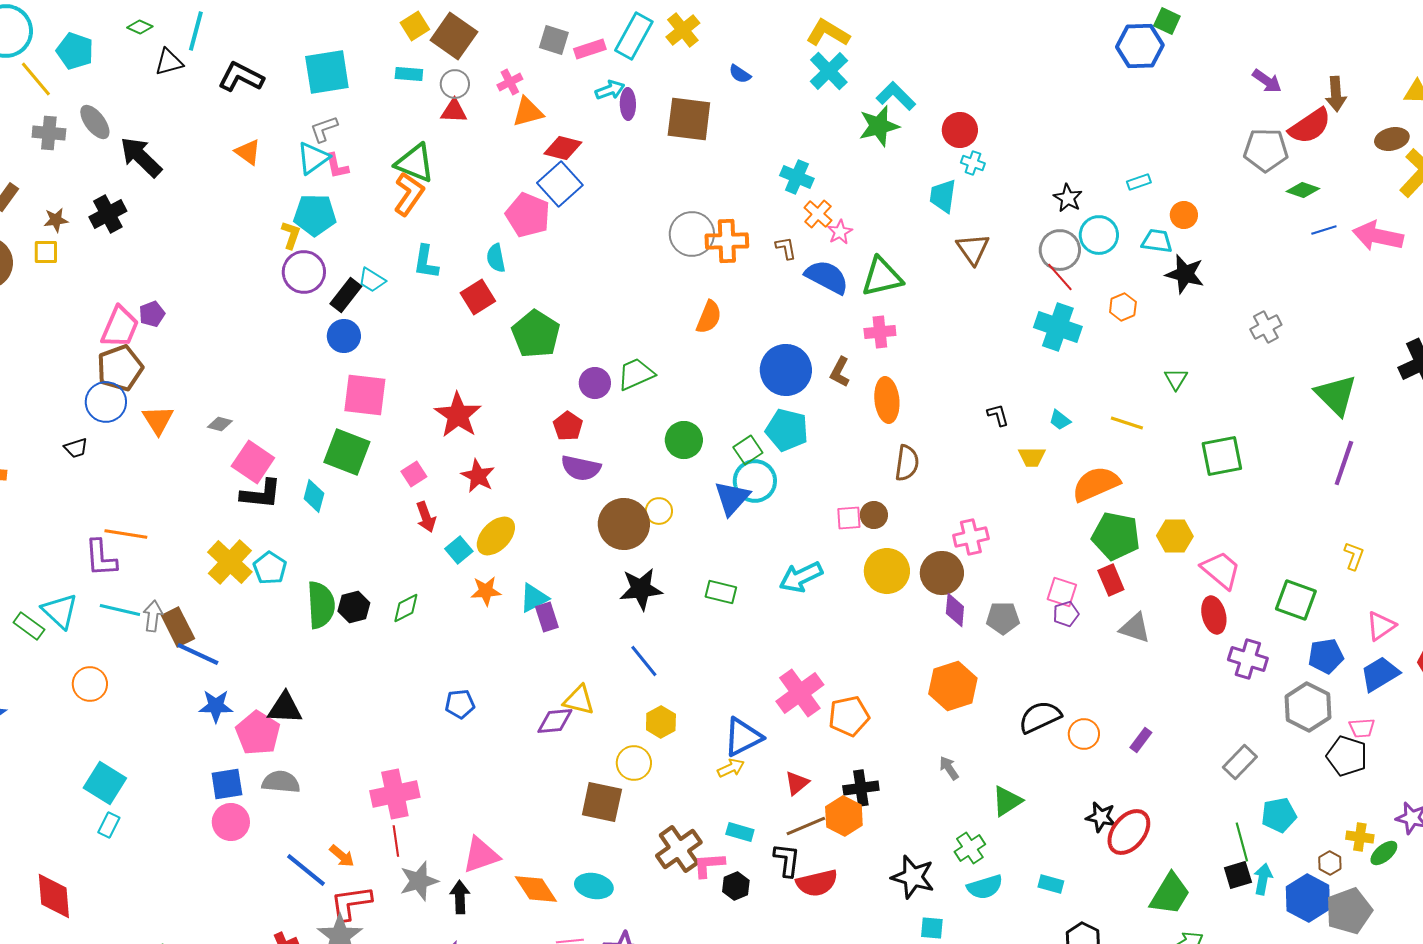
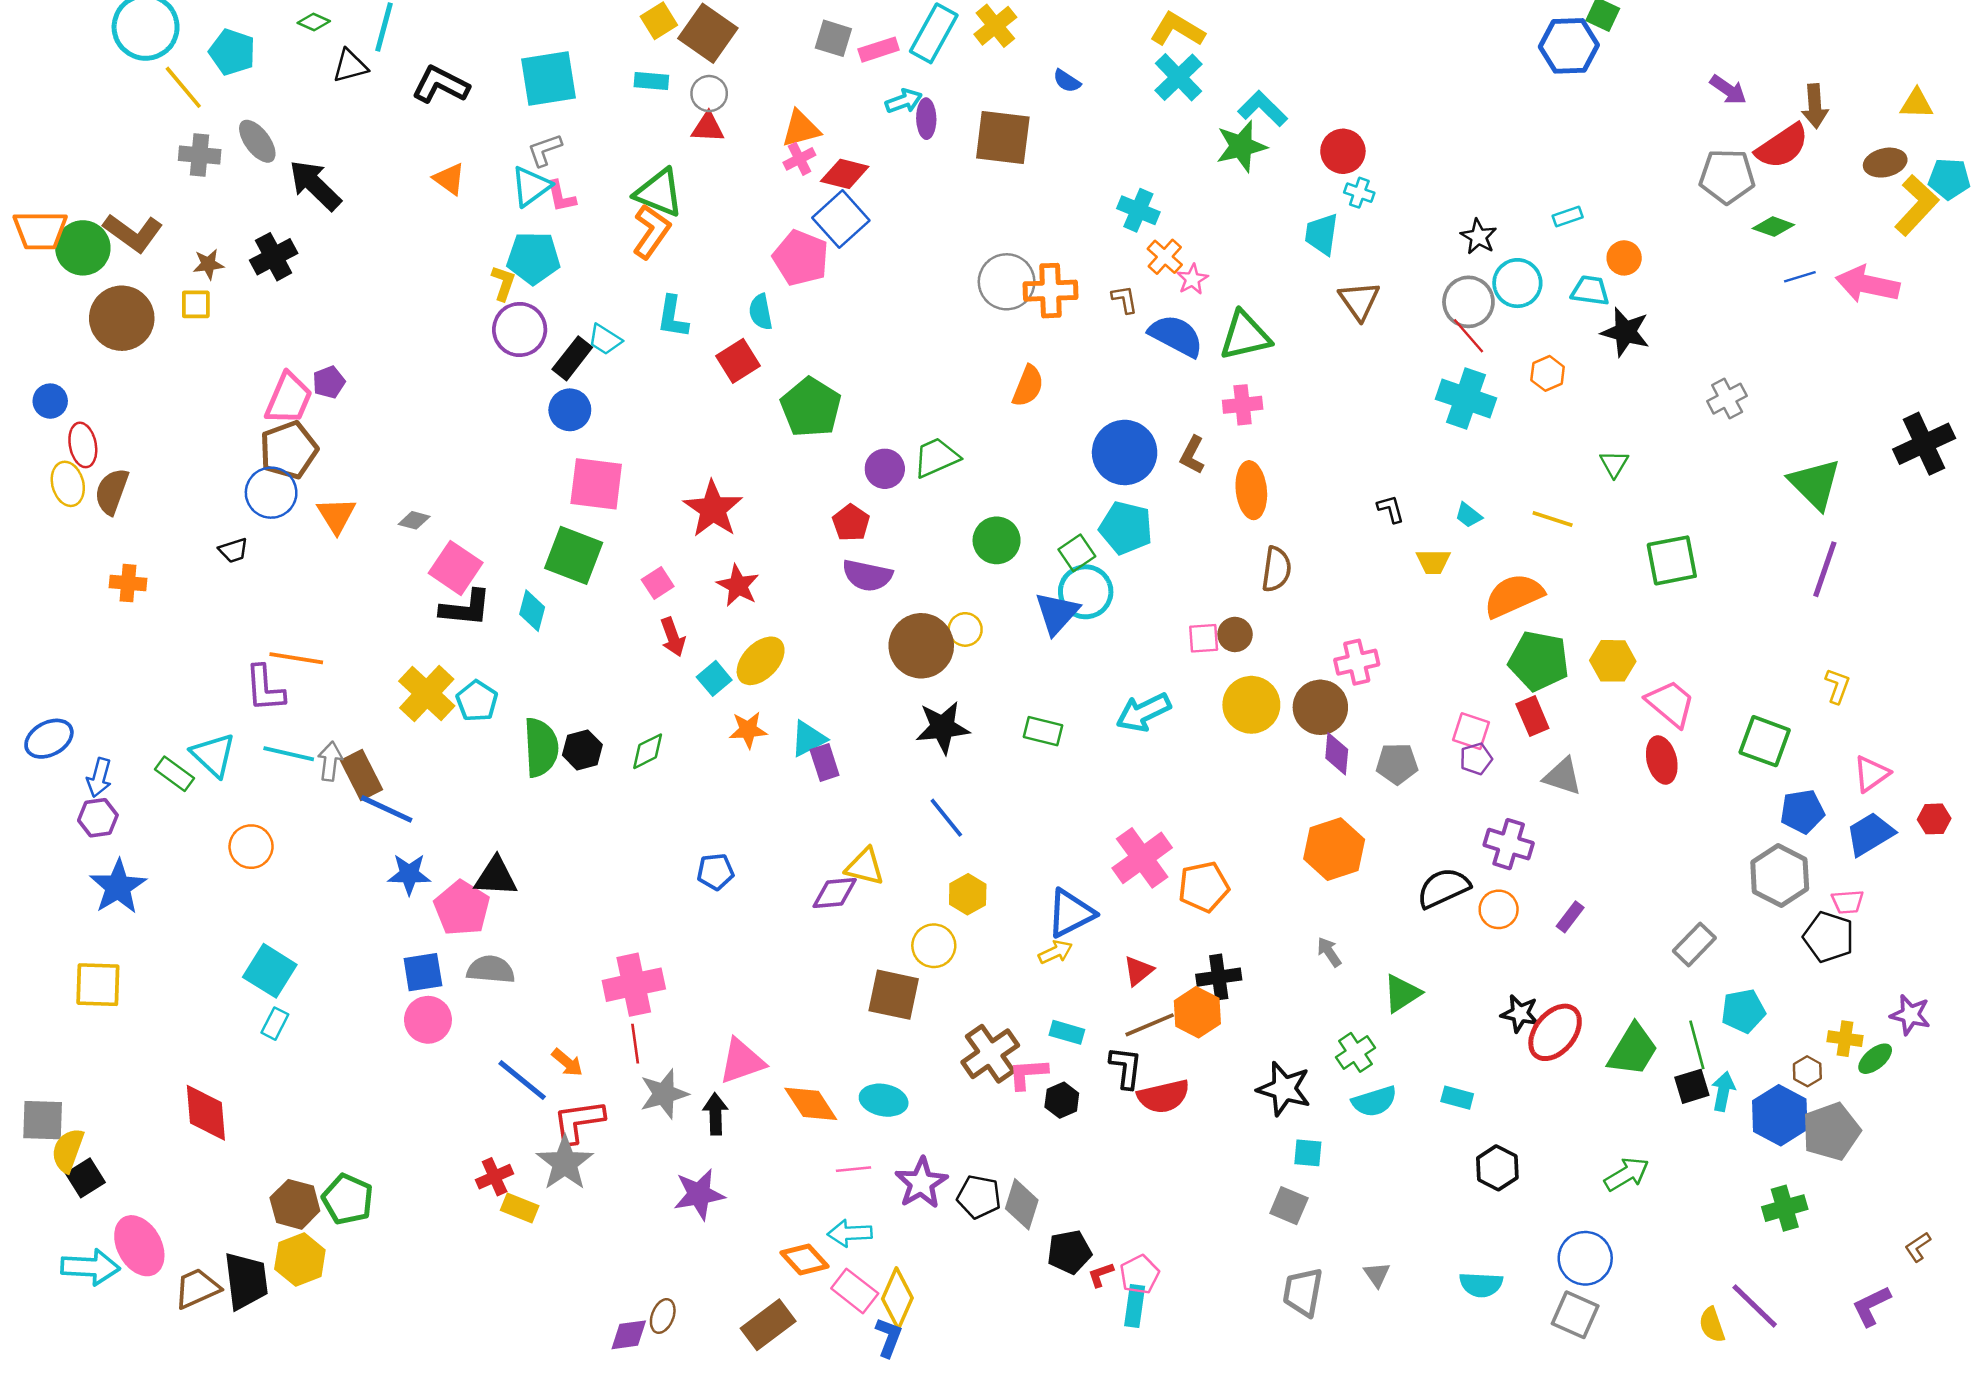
pink cross: (510, 82) -> (799, 159), moved
purple cross: (1248, 659) -> (1509, 844), moved
green trapezoid: (1170, 894) -> (1633, 1050), moved

